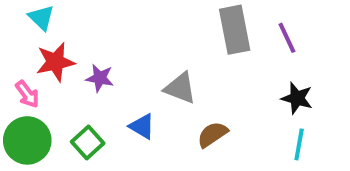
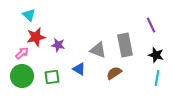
gray rectangle: (235, 30) -> (125, 45), moved
pink arrow: (27, 94) -> (22, 53), turned -96
green square: (88, 142) -> (52, 77), turned 35

